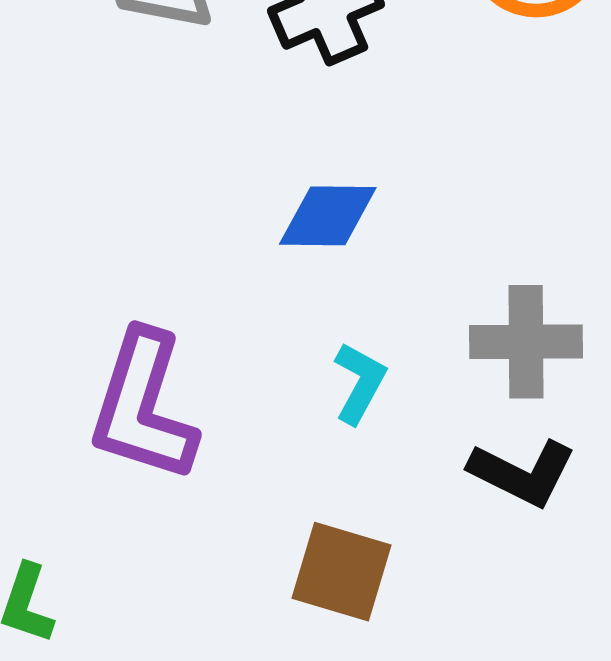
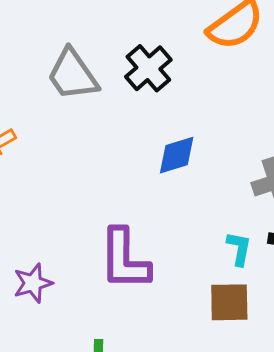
cyan L-shape: (360, 383) -> (239, 249), moved

